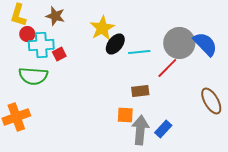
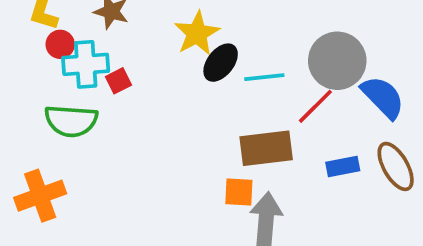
blue semicircle: (205, 44) -> (383, 97), moved
brown rectangle: (140, 91) -> (266, 148), size x1.6
blue rectangle: (163, 129) -> (343, 166), moved, turned 36

